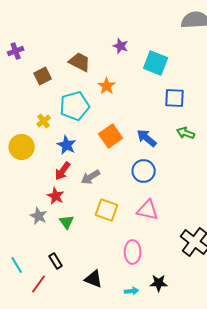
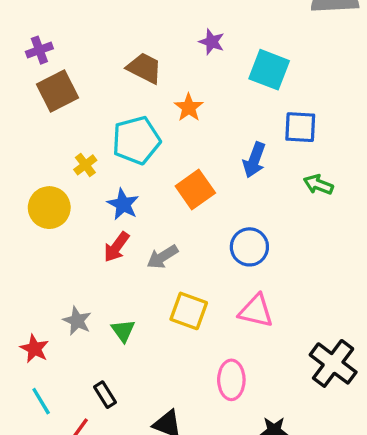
brown square: (43, 76) -> (57, 91), moved, size x1.4
blue arrow: (147, 138) -> (254, 160), moved, turned -110
red star: (56, 196) -> (34, 349), moved

